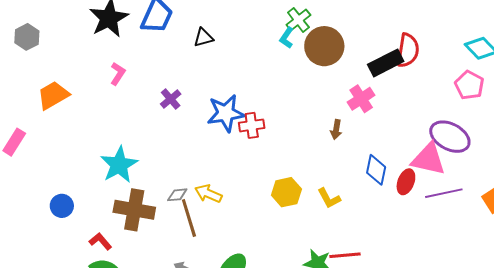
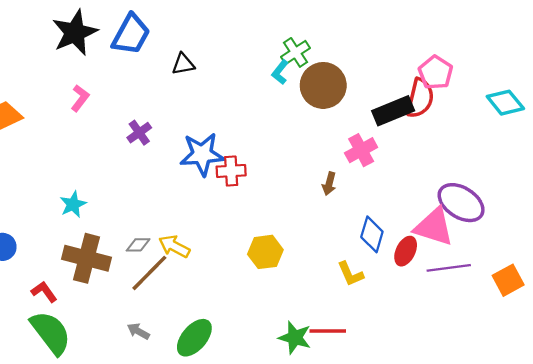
pink pentagon: (469, 85) -> (436, 73), moved
cyan star: (119, 165) -> (73, 204), size x0.6
yellow L-shape: (329, 198) -> (350, 274), moved
brown line: (189, 218) -> (149, 273), turned 57

